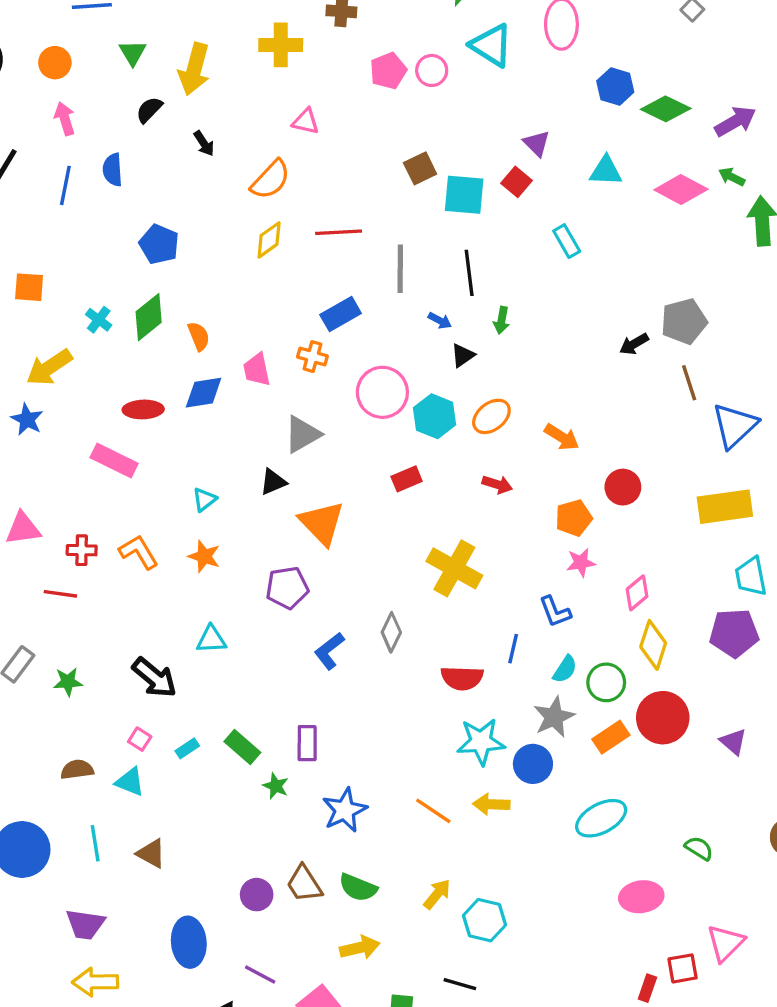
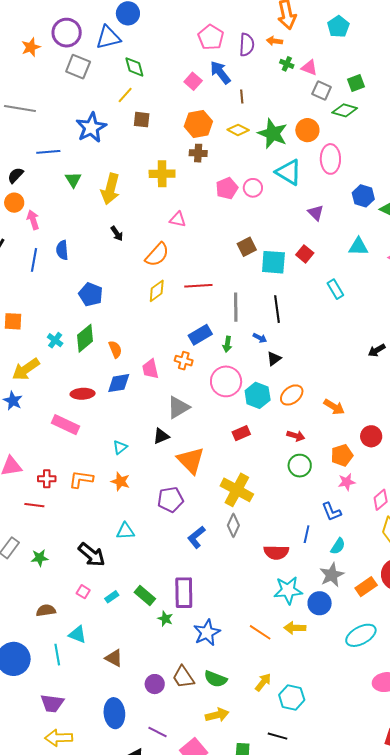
orange circle: (55, 63) -> (14, 203), moved
black semicircle: (149, 110) -> (16, 175), moved
purple triangle: (537, 143) -> (316, 213), moved
green arrow: (502, 320) -> (227, 344), moved
orange L-shape: (139, 552) -> (81, 479), turned -50
yellow cross: (454, 568) -> (237, 490), moved
green circle: (606, 682) -> (300, 466), moved
purple rectangle: (307, 743) -> (184, 593), size x1.4
cyan triangle: (130, 782) -> (77, 634), moved
brown triangle: (151, 853) -> (114, 658), moved

